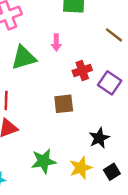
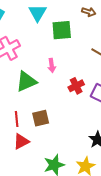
brown square: (64, 104) -> (41, 118), moved

